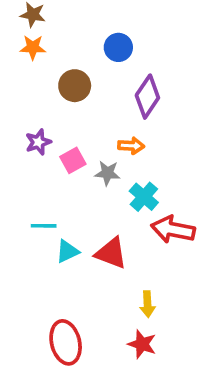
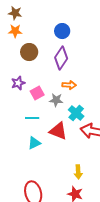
brown circle: (75, 86) -> (29, 52), moved
purple diamond: (147, 97) -> (61, 58), moved
cyan line: (44, 226) -> (32, 118), moved
red triangle: (111, 253) -> (58, 131), moved

